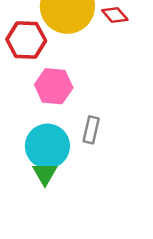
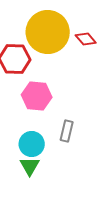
cyan circle: (47, 146) -> (32, 144), size x0.7

